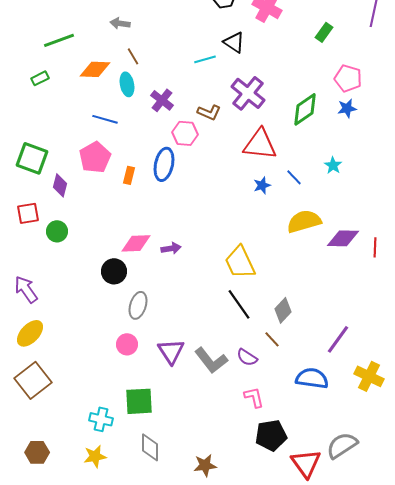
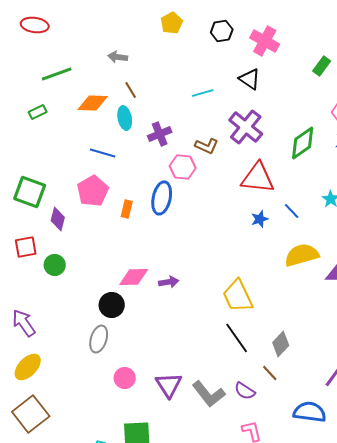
black triangle: (234, 42) -> (250, 79), moved
purple cross: (162, 100) -> (160, 134), turned 30
gray ellipse: (138, 305) -> (99, 339), moved

